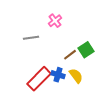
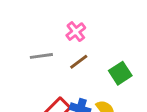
brown line: (70, 55) -> (79, 62), moved

